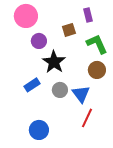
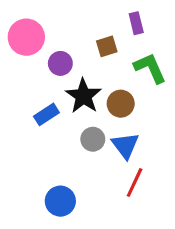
pink circle: (26, 16) -> (26, 37), moved
brown circle: (97, 70) -> (121, 104), moved
blue rectangle: (32, 85) -> (46, 114), moved

